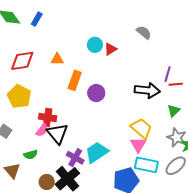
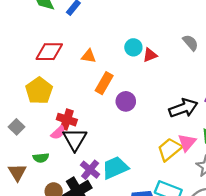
black arrow: (147, 90) -> (183, 108), turned -35
yellow trapezoid: (141, 128) -> (170, 149), turned -90
pink triangle: (138, 145) -> (187, 142), moved

